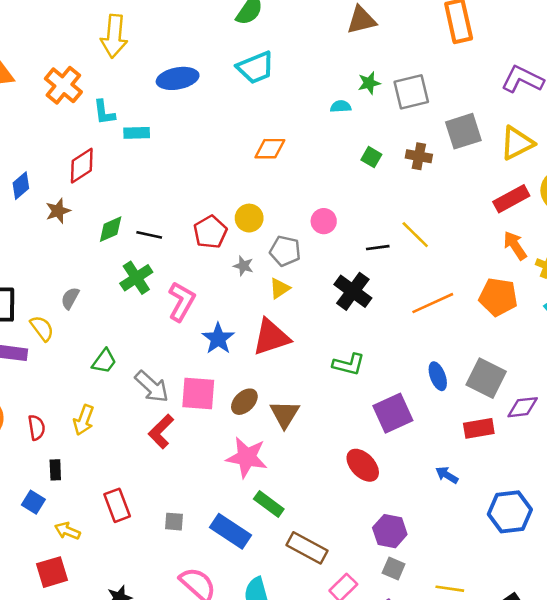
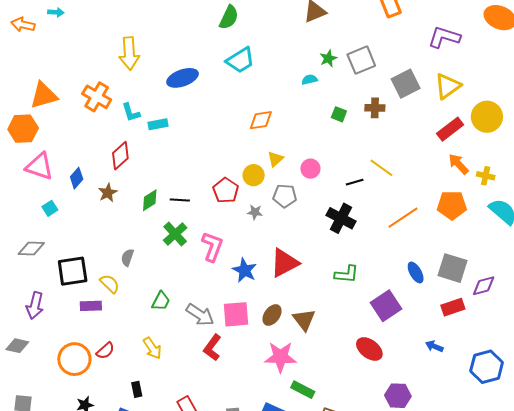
yellow triangle: (280, 288) -> (275, 159), moved
yellow arrow: (84, 420) -> (152, 348), turned -45
red semicircle: (36, 428) -> (105, 351), moved, turned 66

